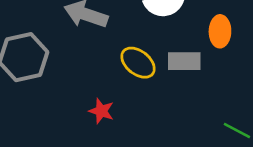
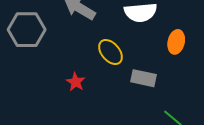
gray rectangle: (184, 61) -> (144, 78), moved

